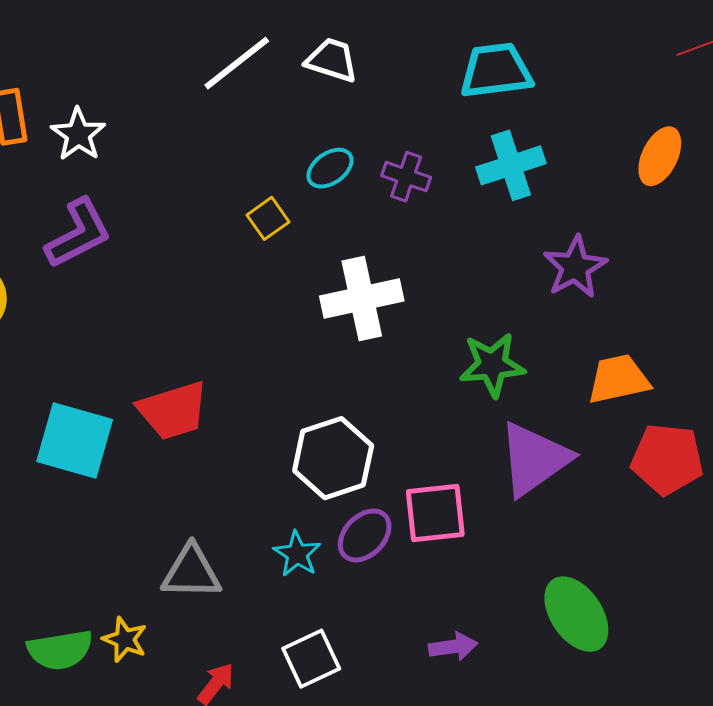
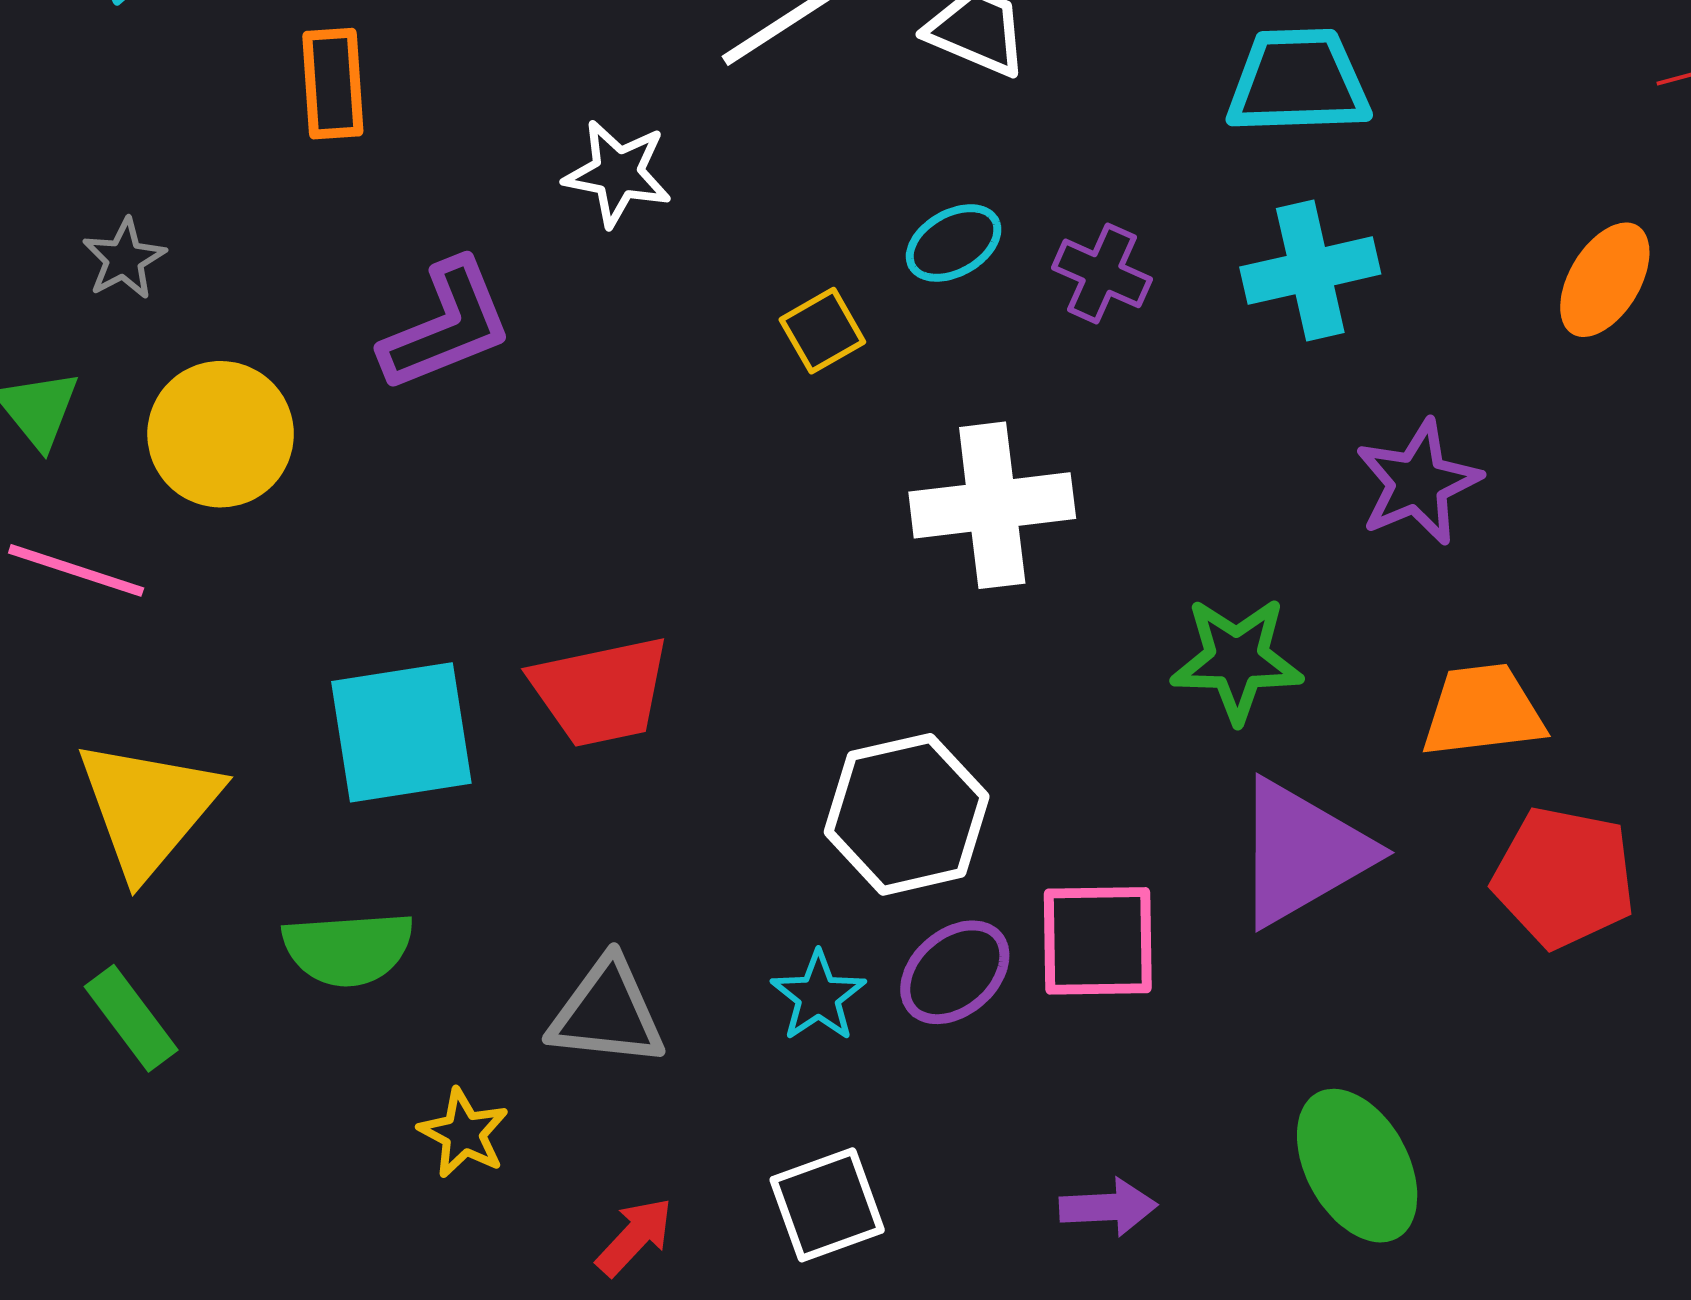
white star: (78, 134) -> (618, 173), moved, turned -30
cyan square: (75, 441) -> (401, 732), turned -30
green semicircle: (60, 650) -> (348, 949), moved

